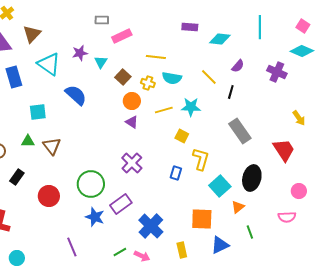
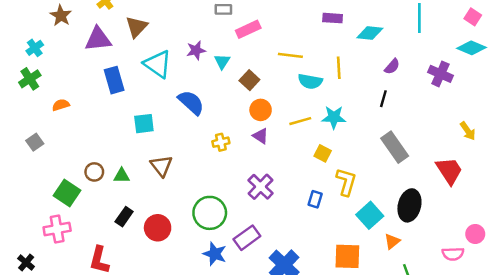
yellow line: (209, 77) -> (339, 68), moved, turned 42
yellow cross: (148, 83) -> (221, 142), moved, turned -32
green triangle: (28, 141) -> (122, 176), moved
black rectangle: (17, 177) -> (124, 217), moved
pink circle: (299, 191) -> (475, 234), moved

